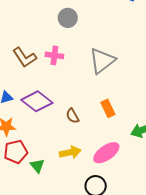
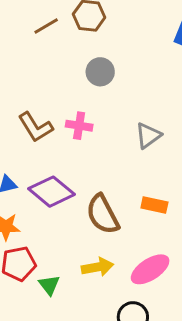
gray triangle: (102, 61) -> (148, 136), size x0.7
orange rectangle: (108, 108) -> (154, 205), turned -54
brown semicircle: (73, 116) -> (103, 214), size x1.8

